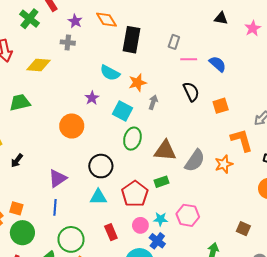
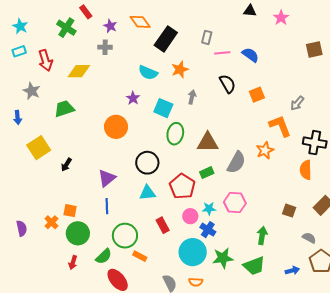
black rectangle: (131, 40) -> (166, 39), turned 30
orange star: (137, 83) -> (180, 69), moved
gray semicircle: (195, 161) -> (236, 162), moved

